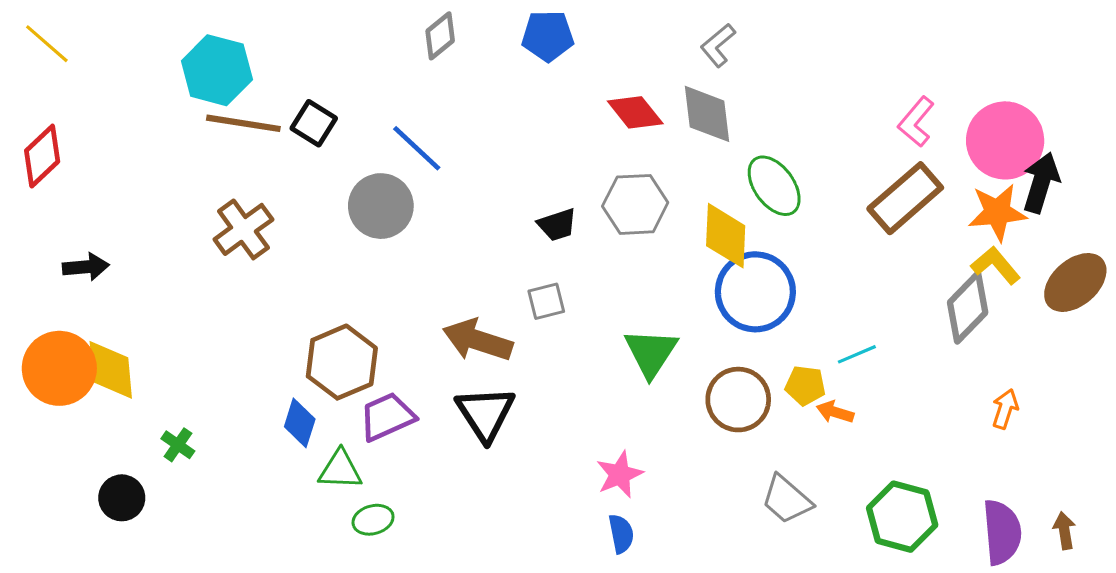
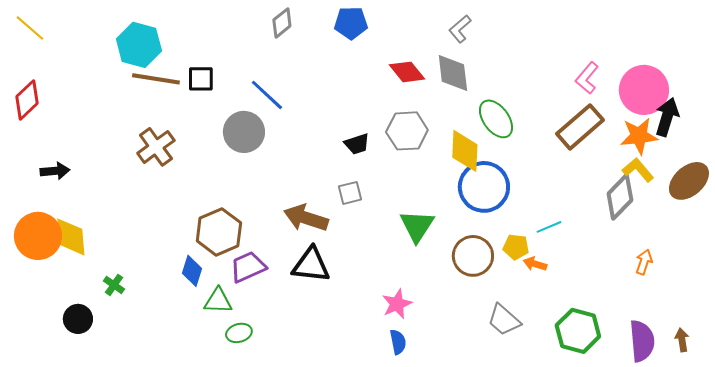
black square: (314, 123) -> (201, 79), turned -32
black triangle: (485, 414) -> (311, 265), turned -51

